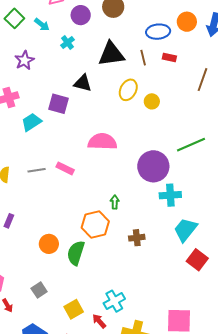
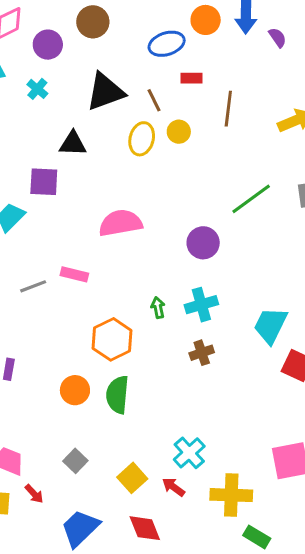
brown line: (143, 58) -> (154, 100), moved
brown line: (203, 80) -> (228, 109), moved
yellow circle: (152, 101) -> (179, 132), moved
purple circle: (153, 166) -> (203, 243), size x0.7
cyan cross: (170, 195) -> (201, 305), moved
orange hexagon: (95, 224) -> (112, 339), moved

